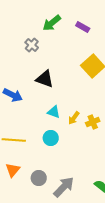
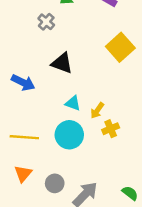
yellow cross: (93, 122) -> (111, 129), moved
cyan circle: (51, 138) -> (69, 135), size x1.5

